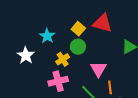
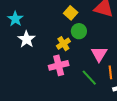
yellow square: (78, 29) -> (71, 13), moved
cyan star: (47, 36) -> (15, 19), moved

